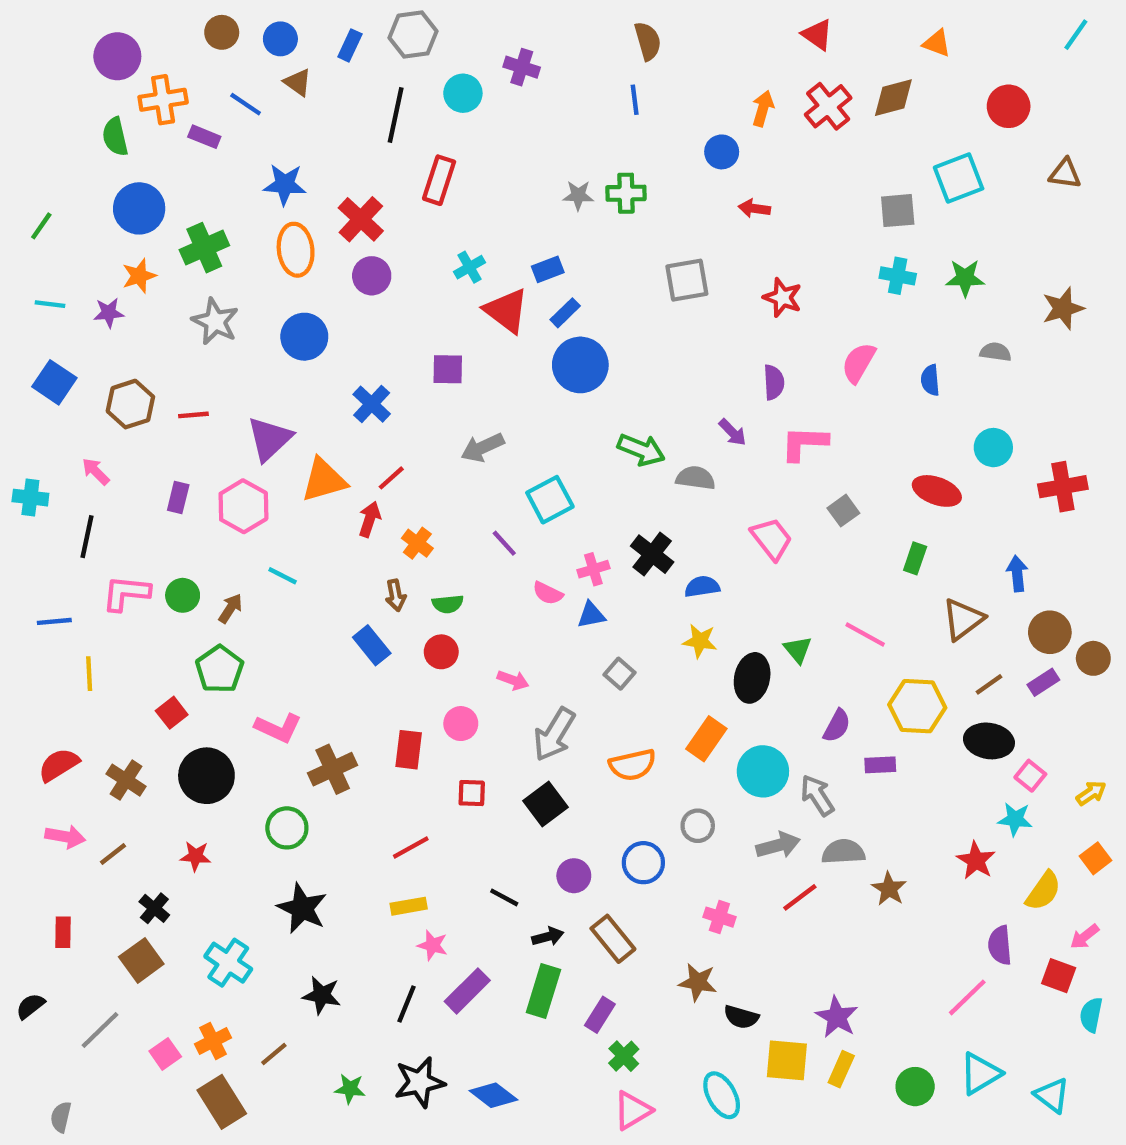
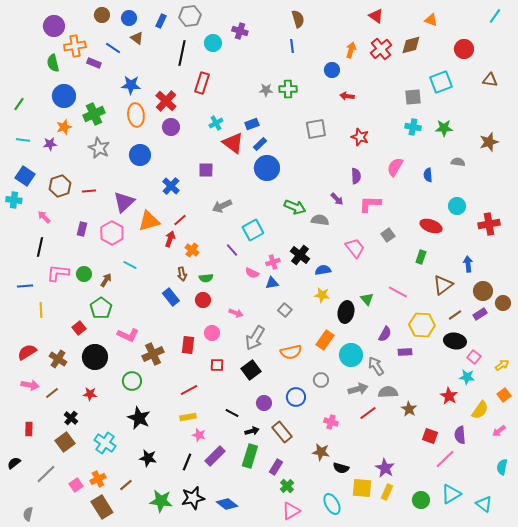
cyan cross: (30, 498) -> (14, 200), moved
red square: (1059, 976) -> (430, 436), moved
green star: (350, 1089) -> (161, 501), size x1.6

